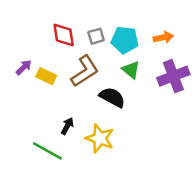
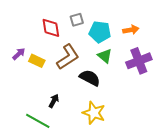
gray square: (96, 36) -> (77, 20), moved
yellow star: (100, 138) -> (94, 113), moved

